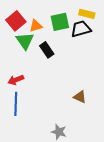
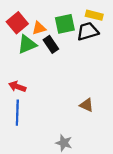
green triangle: (25, 41) -> (27, 44), turned 42
black rectangle: (47, 50) -> (51, 44), moved
red arrow: (16, 80) -> (17, 87), turned 42

